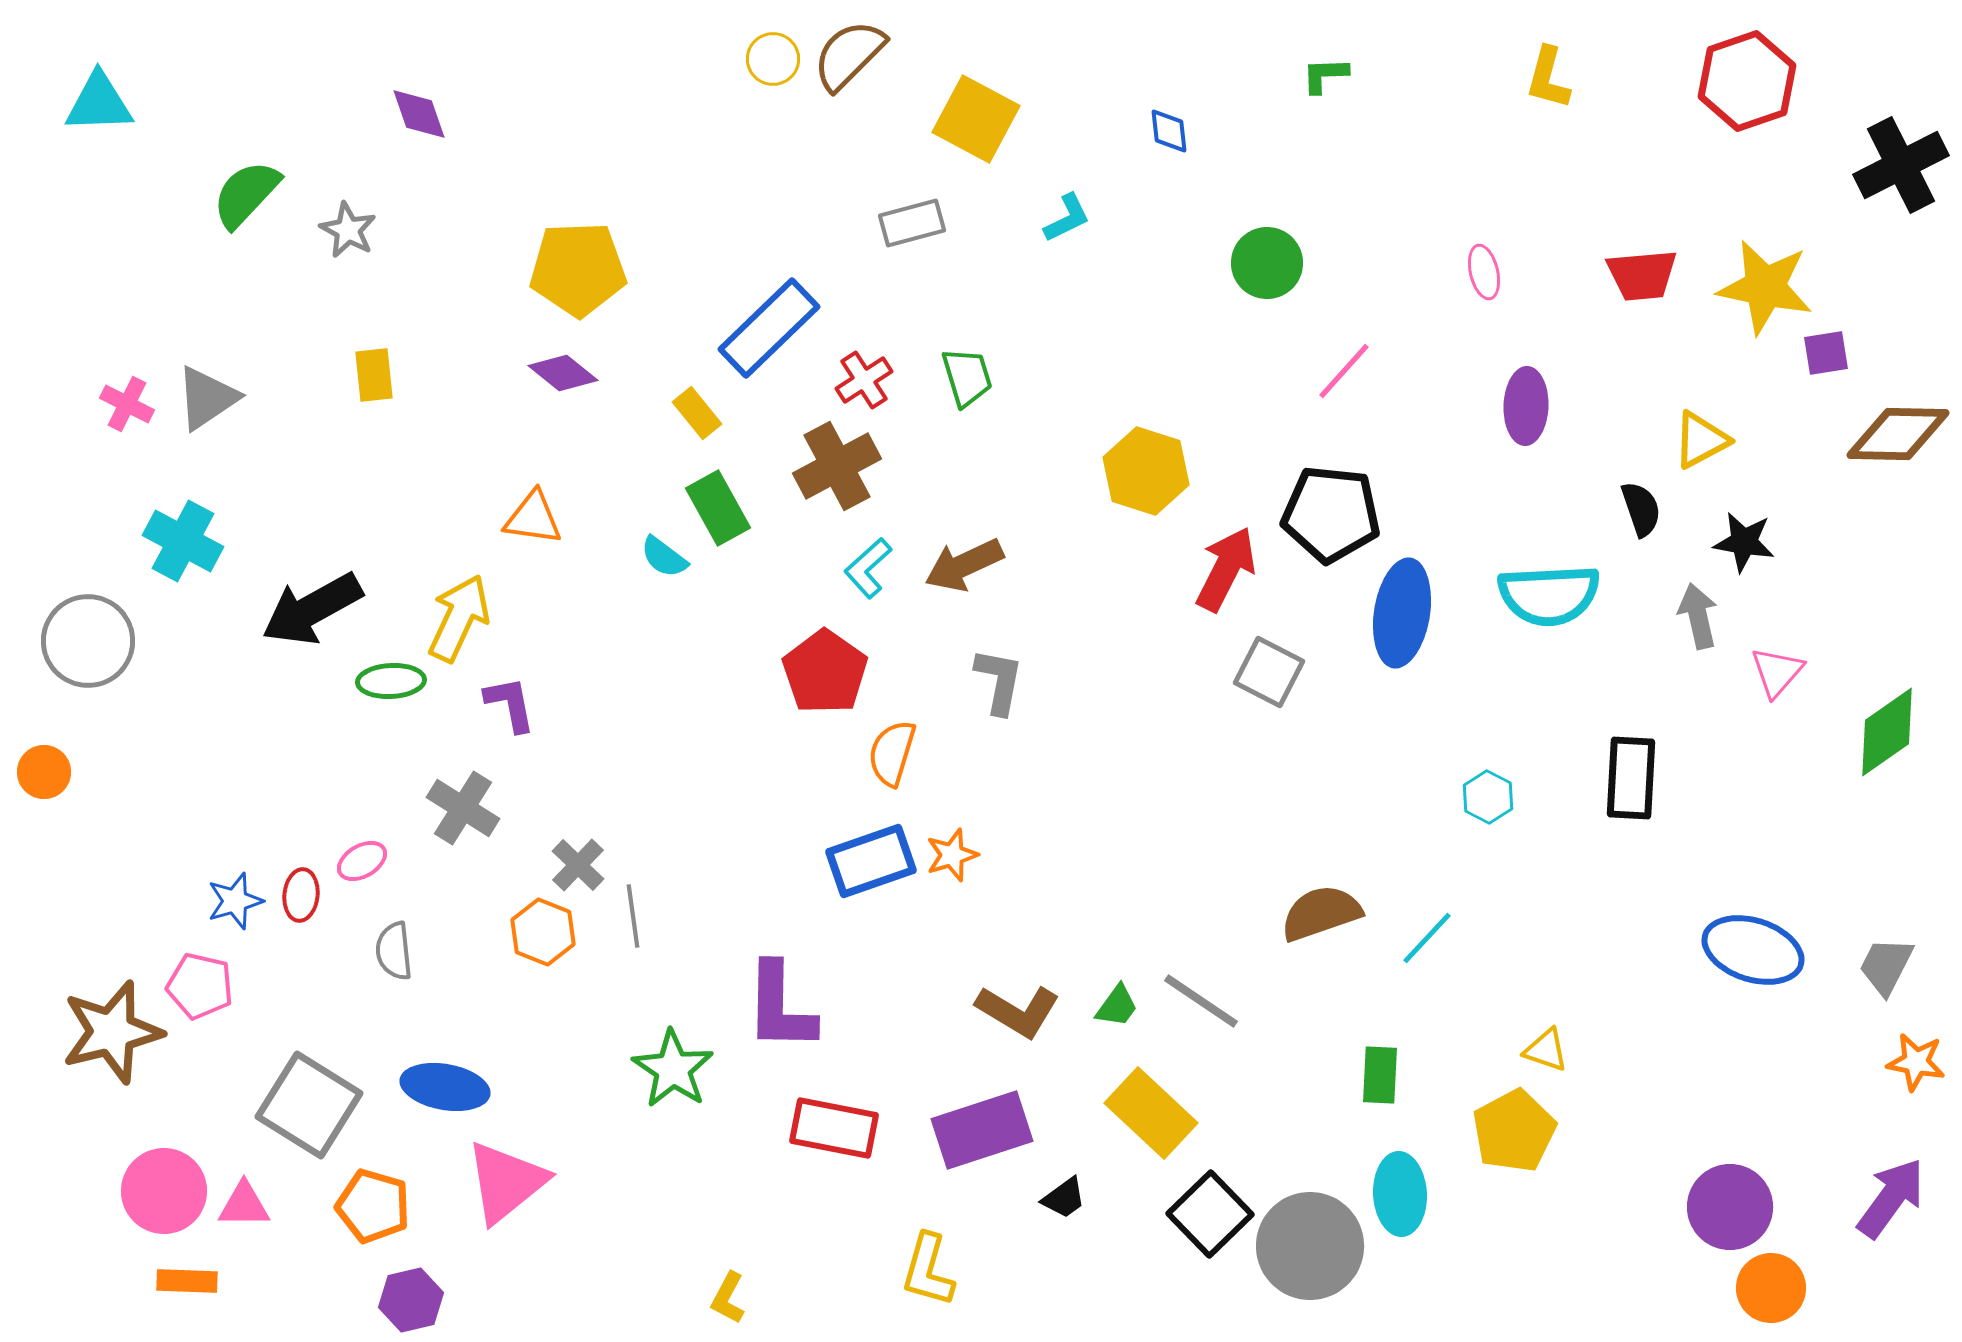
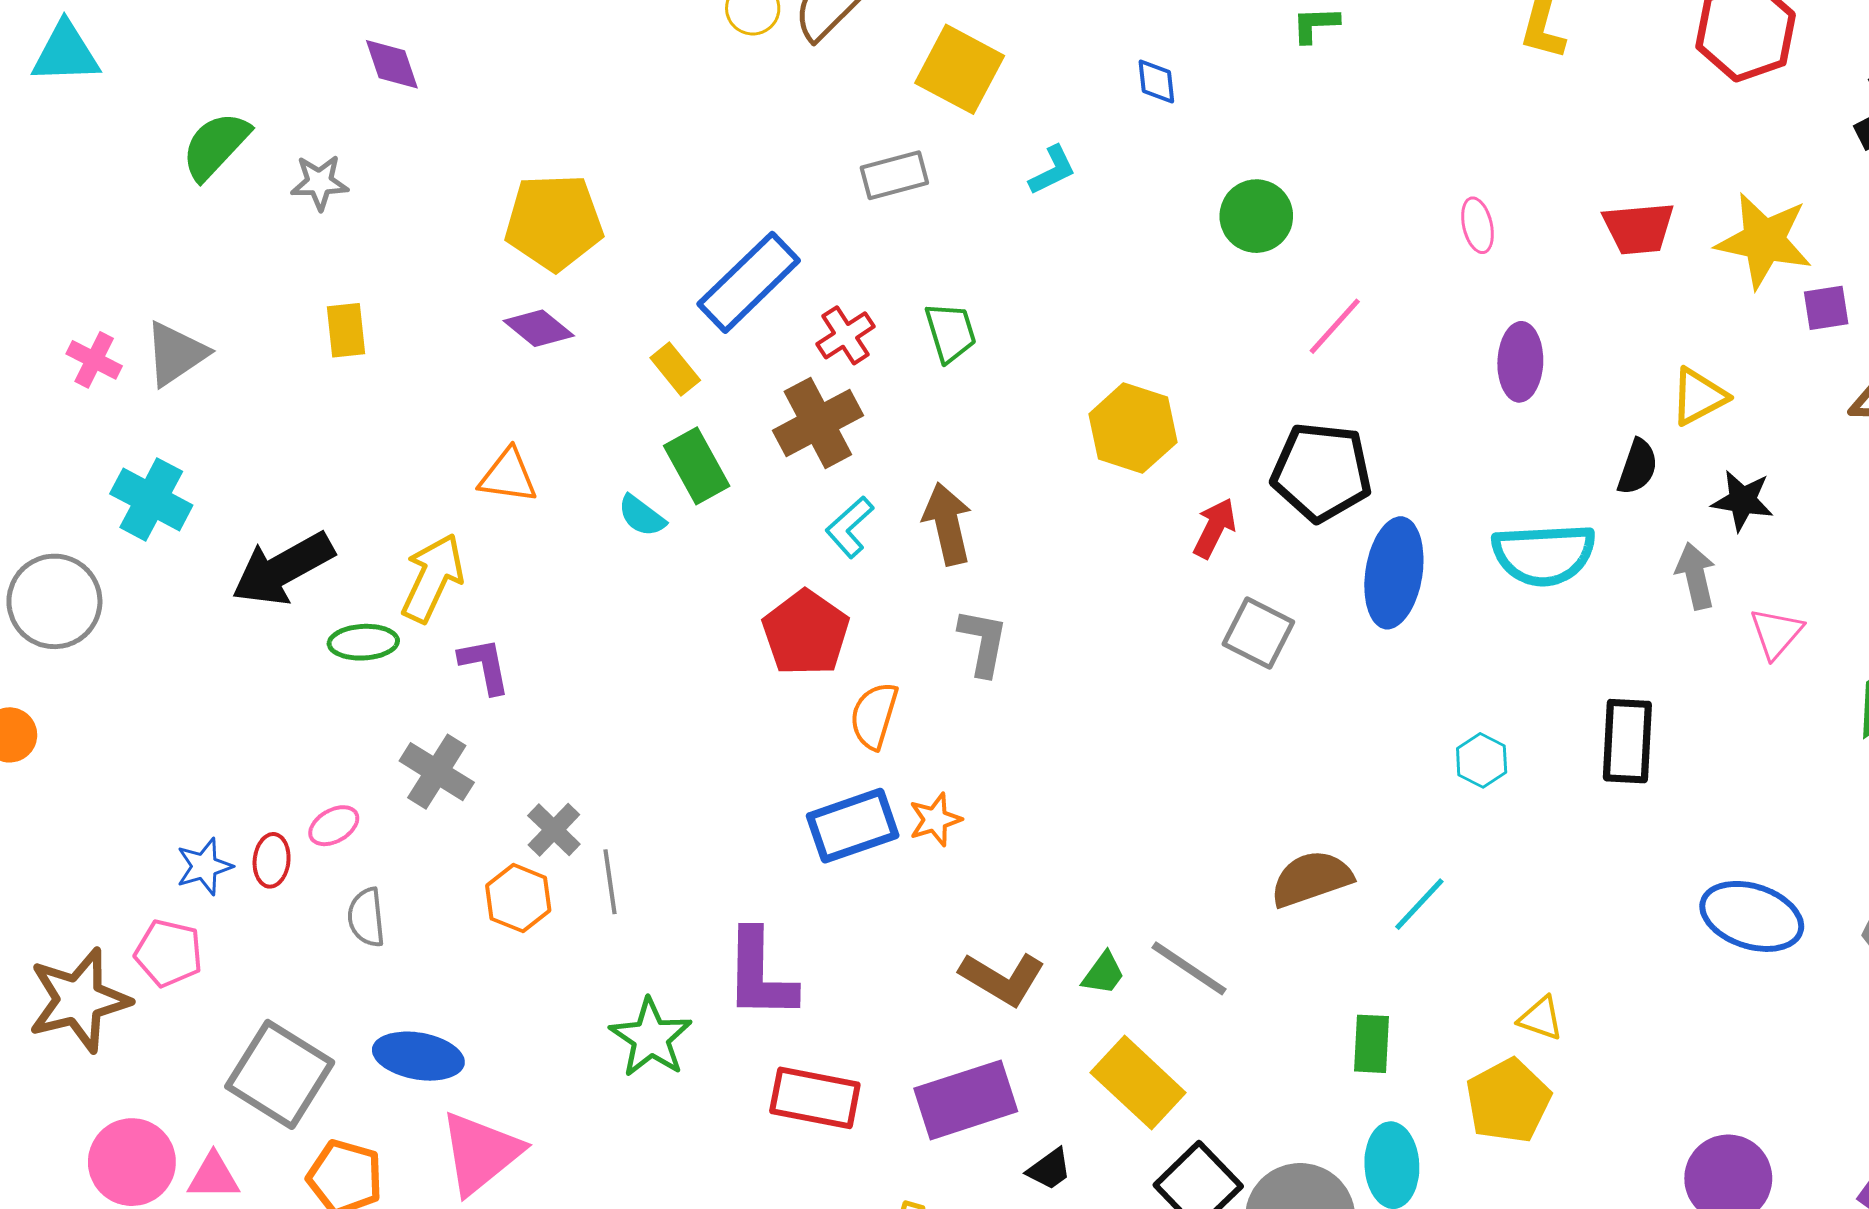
gray star: (348, 230) -> (319, 182), turned -30
black semicircle: (1641, 509) -> (1638, 467), turned 38
brown arrow: (964, 565) -> (947, 524), turned 102
red arrow: (1226, 569) -> (1215, 528), size x0.7

